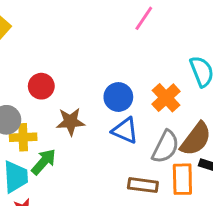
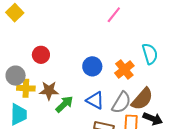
brown star: (70, 122) -> (49, 91), moved
blue triangle: (125, 130) -> (95, 100), moved
green arrow: (44, 162) -> (64, 104), moved

